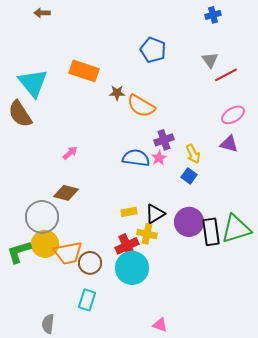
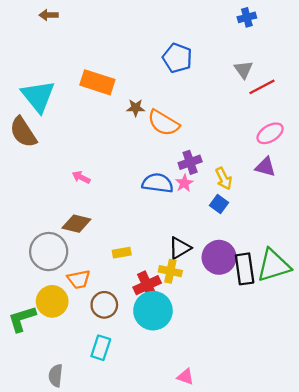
pink arrow: (70, 153) -> (81, 177), turned -112
yellow rectangle: (129, 212) -> (122, 253), moved
yellow circle: (45, 244) -> (52, 301), moved
green L-shape: (19, 252) -> (22, 319), moved
orange trapezoid: (68, 253) -> (79, 279), moved, size x0.7

